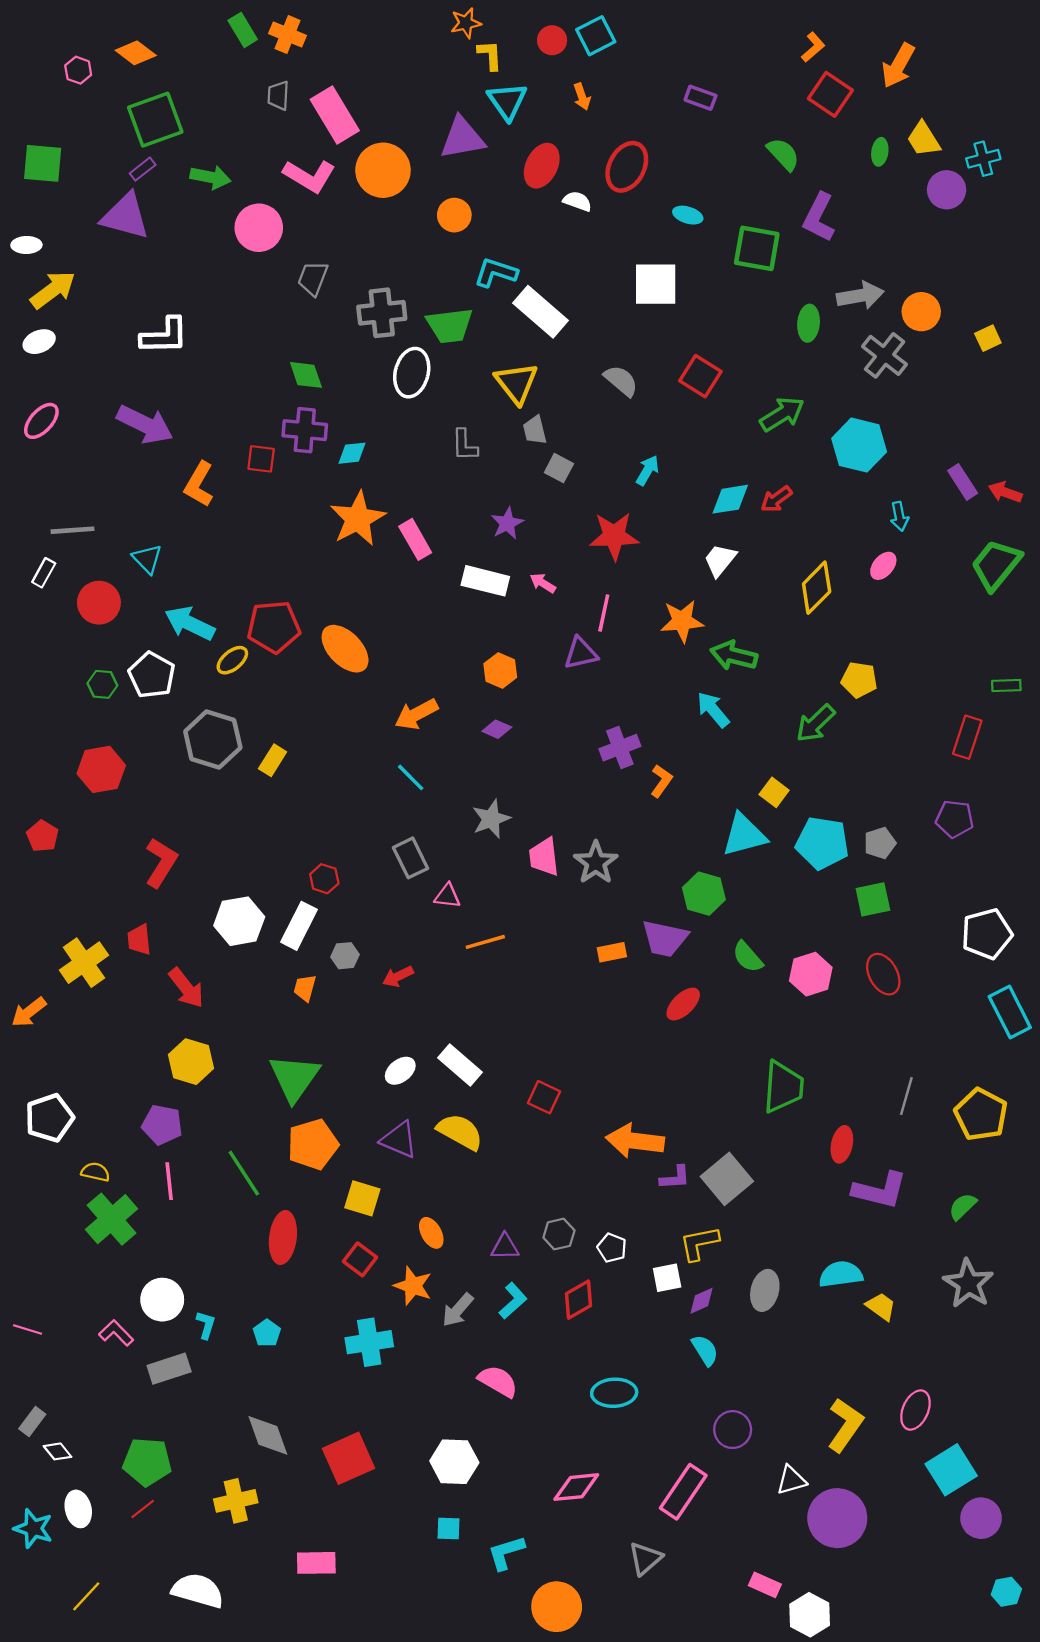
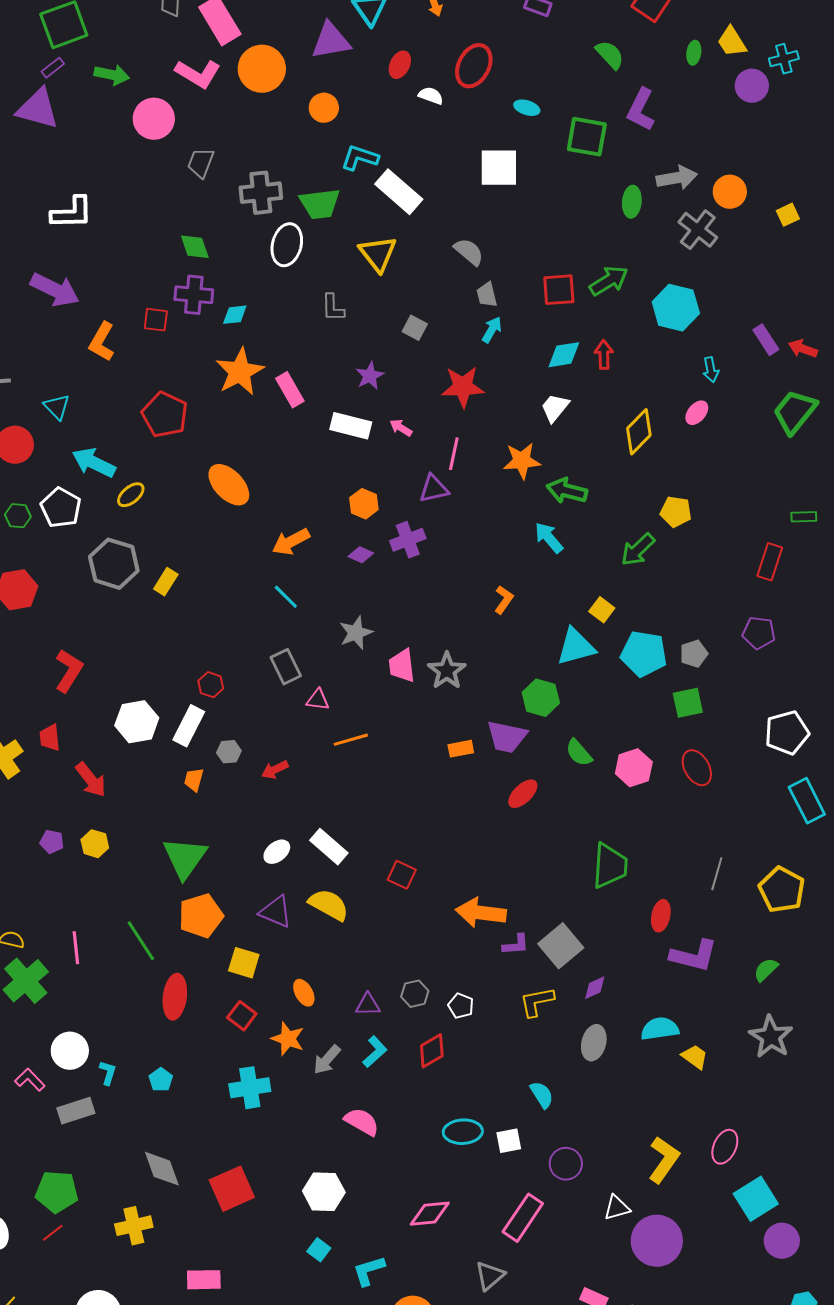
red ellipse: (542, 166) -> (400, 65), size x0.7
red square: (700, 376) -> (559, 290), moved, turned -36
gray trapezoid: (535, 430) -> (487, 295), moved
red arrow: (776, 499) -> (604, 355), turned 124
red pentagon: (274, 627) -> (165, 415), moved, turned 30
purple cross: (620, 748) -> (408, 540), moved
yellow hexagon: (191, 1062) -> (95, 844), size x0.7
purple pentagon: (162, 1125) -> (52, 842), moved, size x0.7
white square: (667, 1278) -> (509, 1141), moved
purple diamond: (702, 1301) -> (595, 988), moved
cyan square: (449, 1528) -> (319, 1250), turned 35

